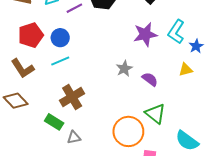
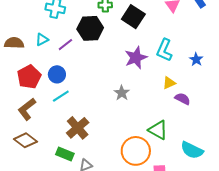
blue star: (196, 46) -> (196, 59), moved
brown L-shape: (23, 68) -> (27, 109), turned 95
yellow triangle: (186, 70) -> (169, 83), moved
purple semicircle: (150, 79) -> (183, 99), moved

